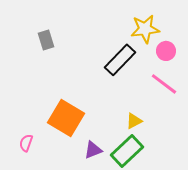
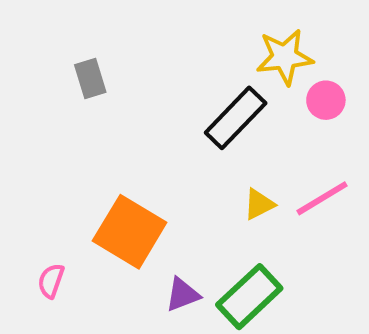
pink line: (164, 84) -> (322, 198), moved, turned -68
yellow triangle: (134, 121) -> (259, 204), moved

